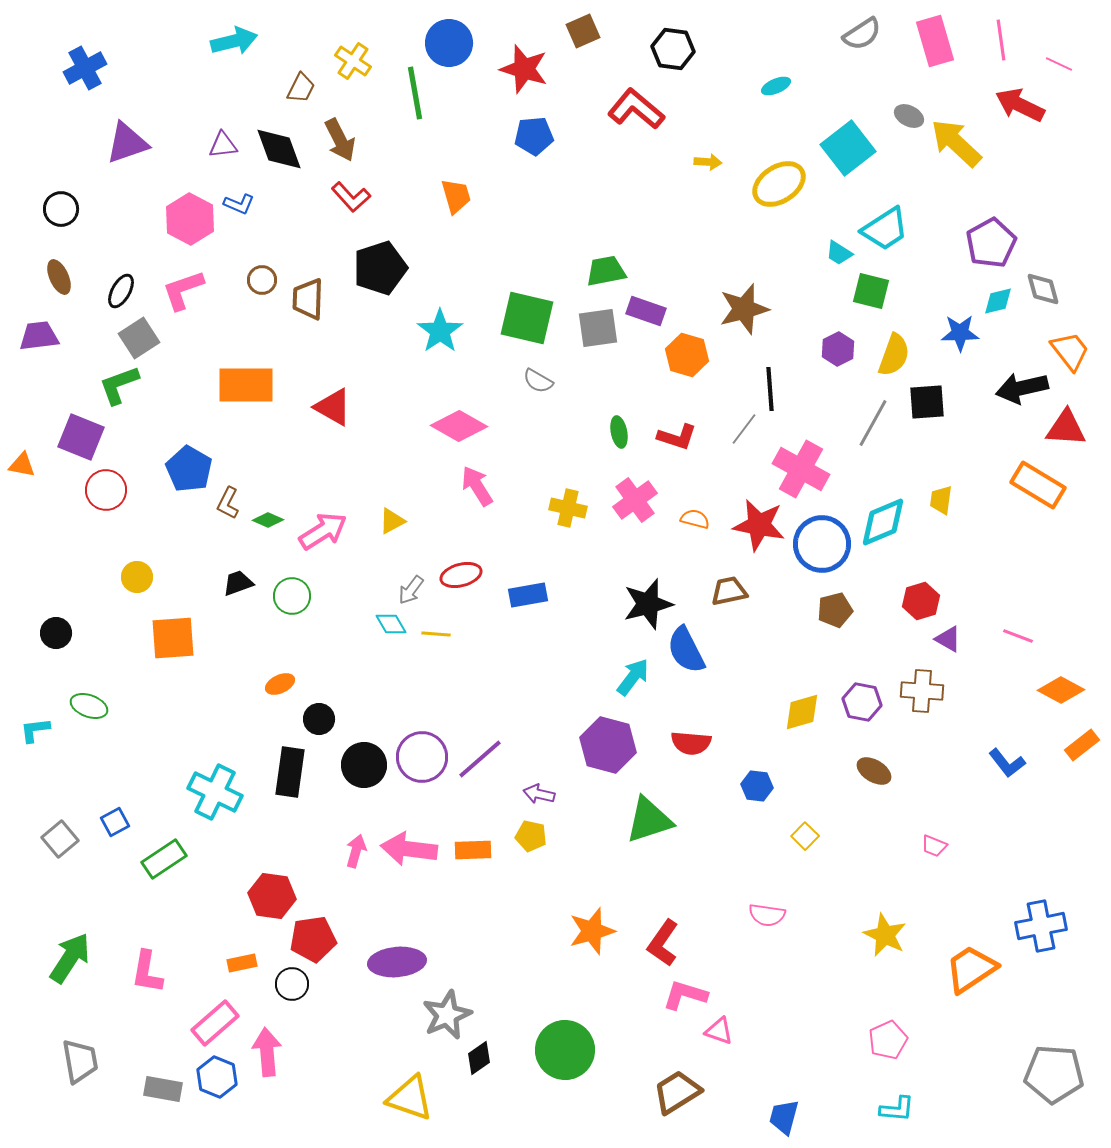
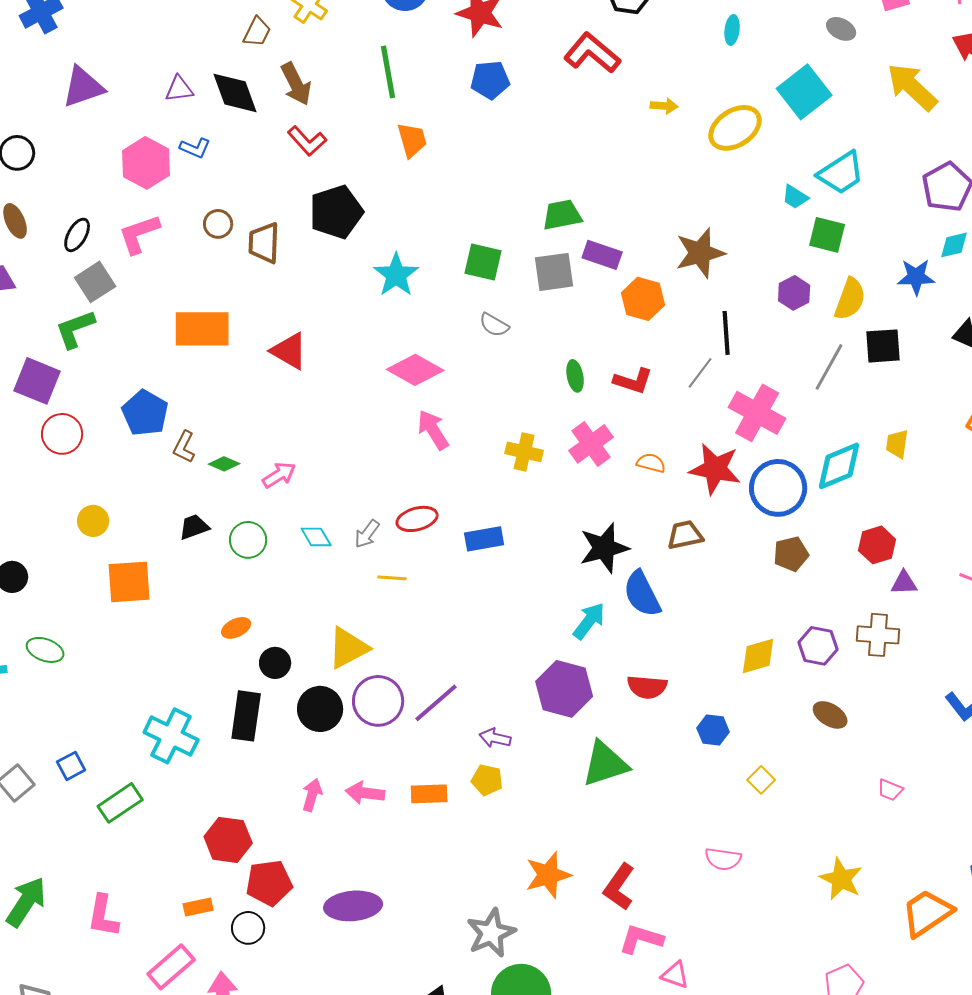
cyan ellipse: (776, 86) -> (732, 30), turned -60
green line: (415, 93) -> (388, 72), moved
gray ellipse: (909, 116) -> (841, 29), moved
green square: (527, 318) -> (483, 262), size x0.7
yellow triangle: (392, 521) -> (348, 648), moved, size x1.6
pink arrow: (323, 531) -> (279, 475), size x0.7
cyan diamond: (391, 624) -> (316, 537), moved
purple triangle: (948, 639) -> (904, 583), turned -32
pink arrow: (409, 849) -> (365, 793), size x0.7
gray star: (447, 1015) -> (491, 933), moved

